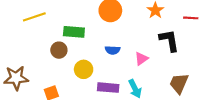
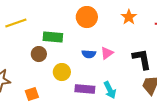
black L-shape: (169, 40) -> (142, 59), moved
pink triangle: (141, 59) -> (107, 53), moved

